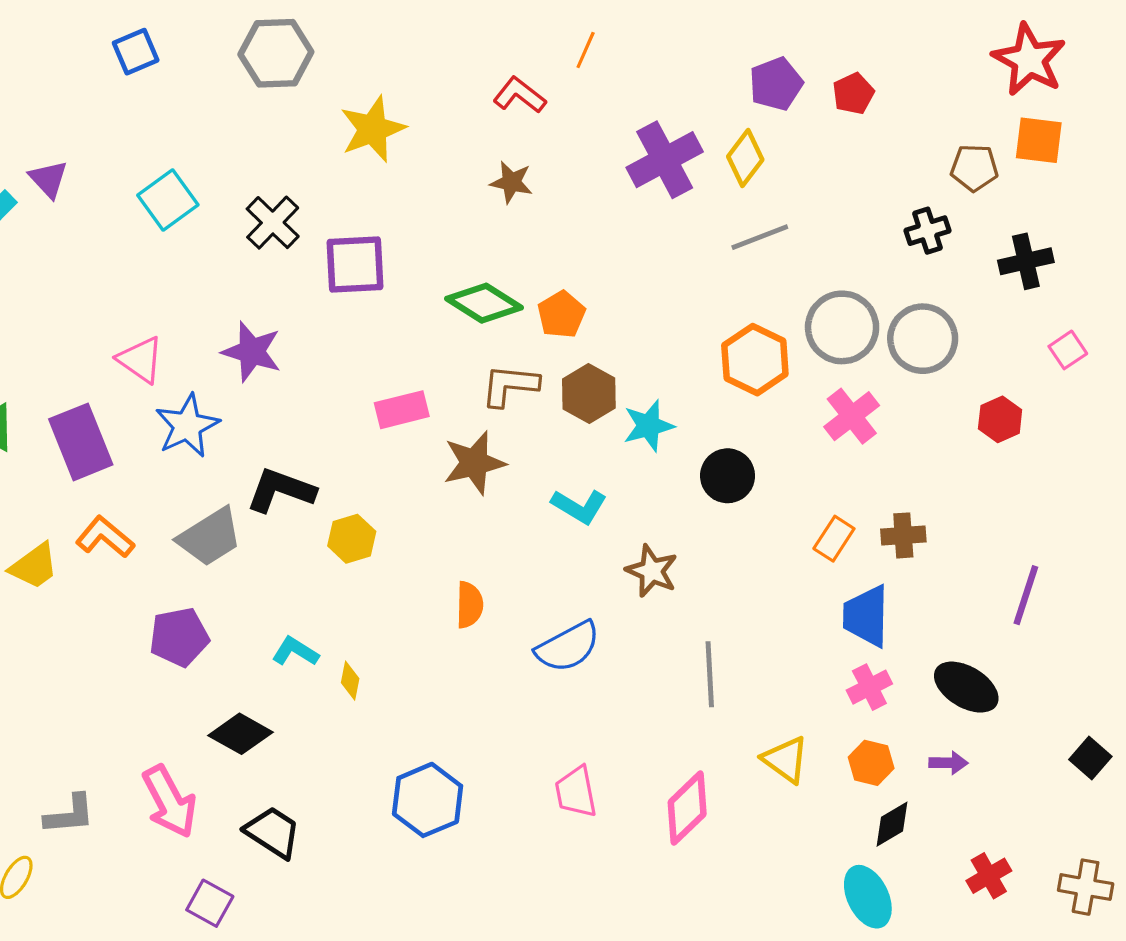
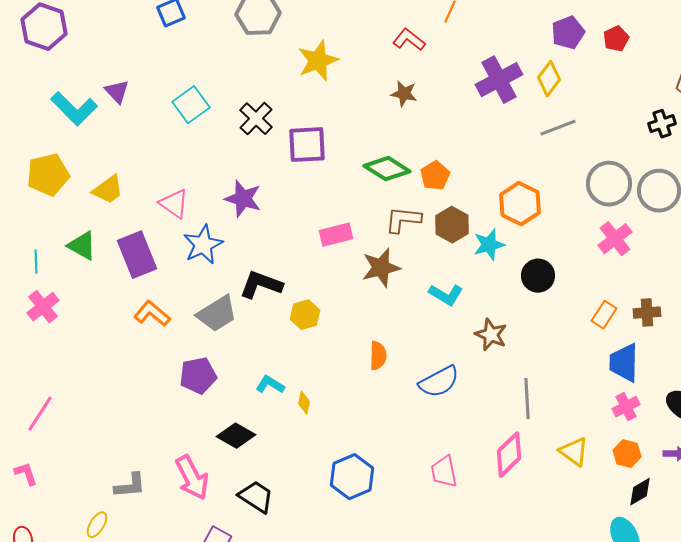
orange hexagon: (755, 360) -> (520, 204), moved
yellow trapezoid: (34, 566) -> (108, 190), moved
pink diamond: (687, 808) -> (509, 455), moved

